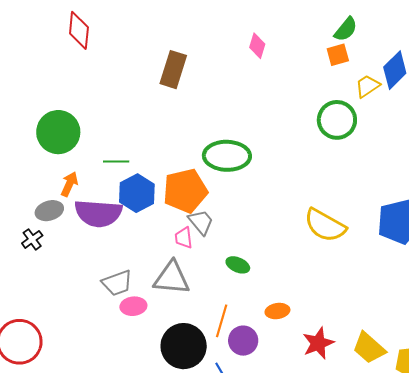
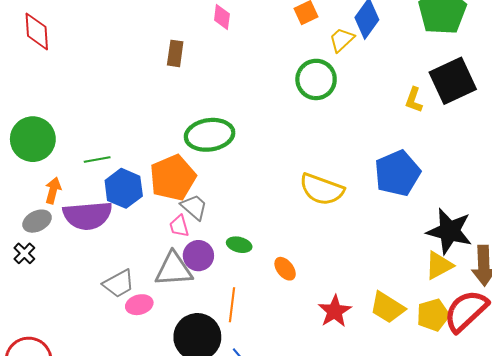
brown rectangle: (173, 70) -> (175, 53), moved, size x0.7
orange ellipse: (277, 311) -> (285, 269), moved, turned 70
purple circle: (243, 341) -> (198, 256), moved

